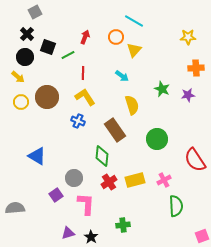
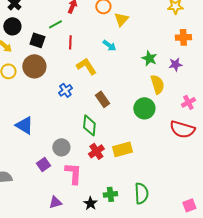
black square: (48, 47) -> (37, 40), moved
yellow L-shape: (85, 97) -> (86, 66), moved
yellow semicircle: (132, 105) -> (157, 84), moved
blue cross: (78, 121) -> (65, 90), turned 32
brown rectangle: (115, 130) -> (102, 99), size x0.7
red semicircle: (195, 160) -> (182, 129), turned -40
pink cross: (164, 180) -> (188, 102), moved
green semicircle: (176, 206) -> (141, 193), moved
black star: (91, 237) -> (90, 203), moved

